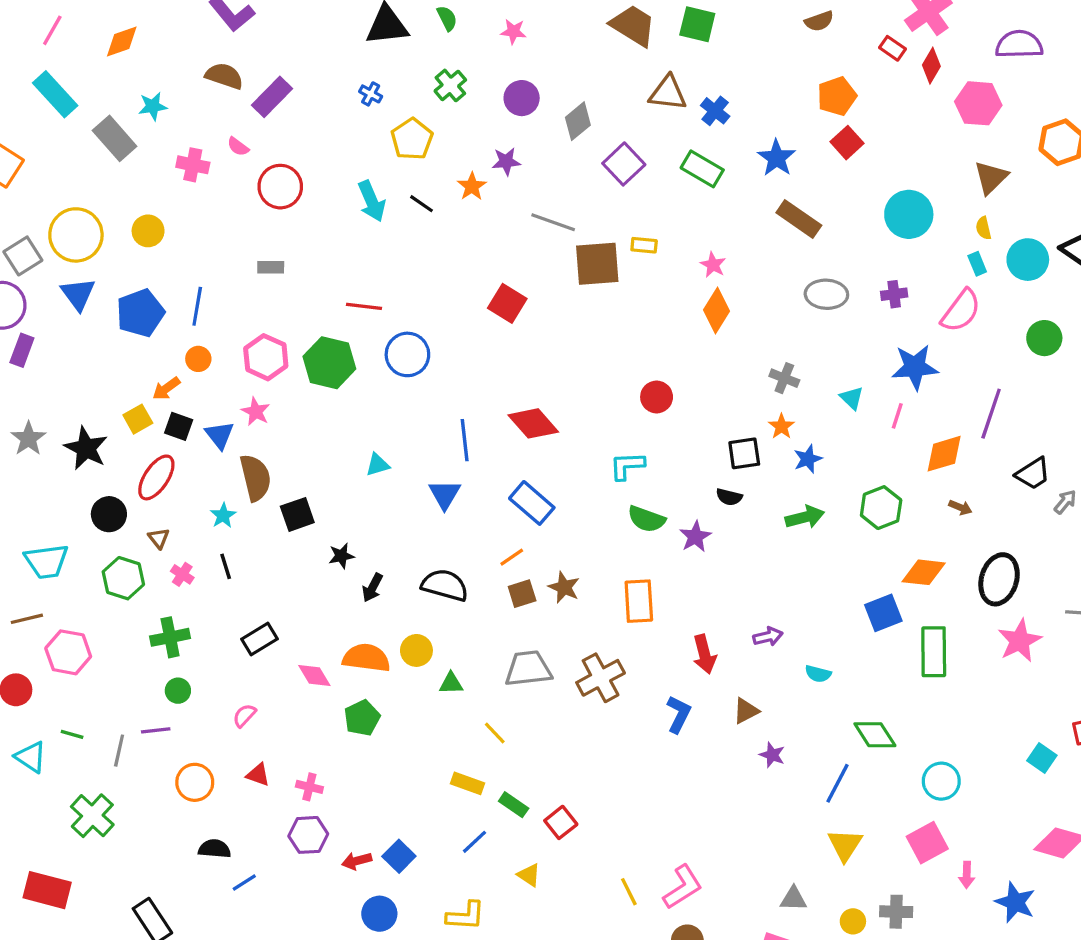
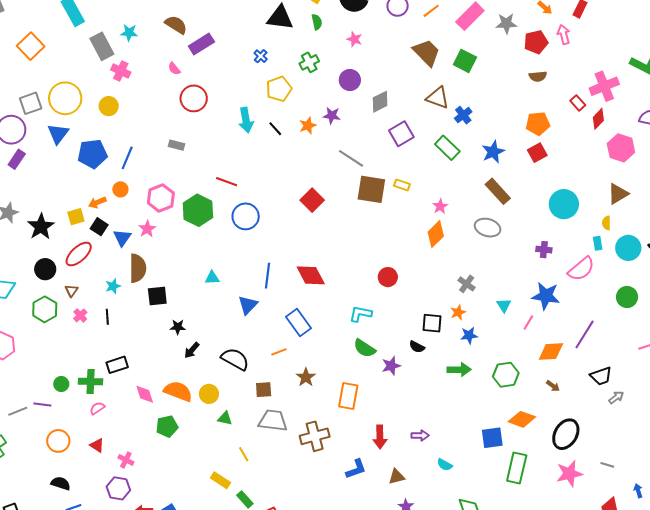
pink cross: (193, 165) -> (121, 71), moved
gray ellipse: (826, 294) -> (488, 228), moved
brown square: (522, 594) -> (264, 390), moved
green cross: (170, 637) -> (91, 382), moved
blue L-shape: (679, 714) -> (356, 469), turned 30
gray line: (119, 751) -> (18, 411), turned 42

